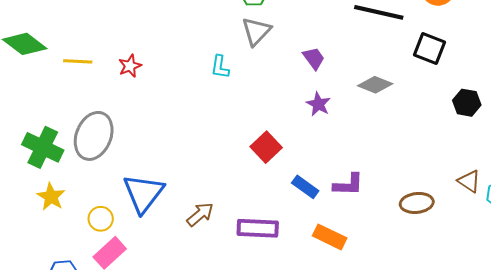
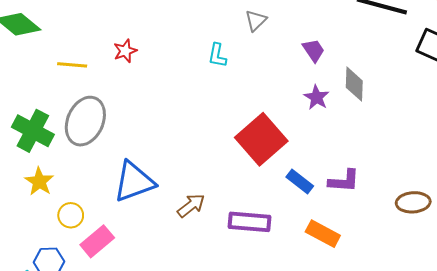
gray triangle: (256, 31) -> (256, 20), size x0.7
yellow line: (78, 61) -> (72, 65), moved
gray diamond: (375, 85) -> (354, 84), moved, turned 68
red square: (266, 147) -> (261, 139), size x1.6
blue triangle: (143, 193) -> (134, 182), turned 30
yellow circle: (101, 219) -> (71, 215), moved

